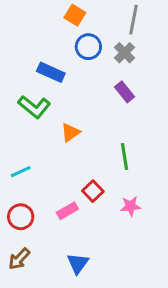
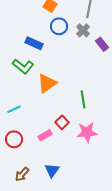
purple rectangle: (125, 92) -> (102, 44), moved
orange triangle: (70, 132) -> (47, 83), size x1.5
pink star: (131, 206) -> (87, 132), size x1.5
brown arrow: (19, 259) -> (22, 174), moved

